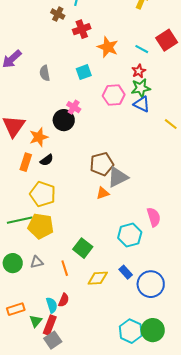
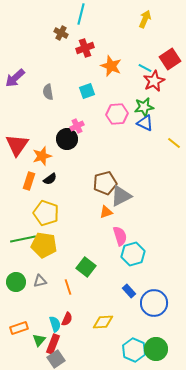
red star: (139, 71) -> (154, 81), moved, size x1.5
pink cross: (74, 107) -> (77, 126), turned 32
pink semicircle: (154, 217) -> (120, 236), moved
yellow diamond: (98, 278) -> (103, 322), moved

